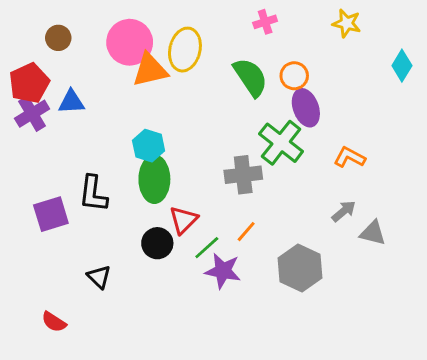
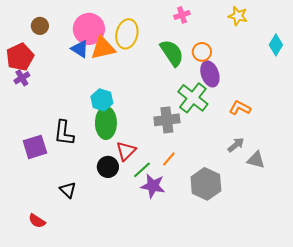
blue triangle: (71, 102) -> (80, 49), moved, turned 36
purple cross: (32, 114) -> (22, 78), size x0.7

